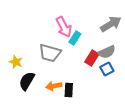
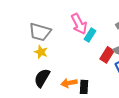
gray trapezoid: (50, 53) -> (40, 32), moved
yellow star: (16, 62) -> (41, 52), moved

